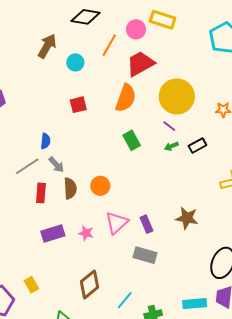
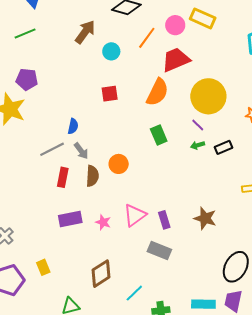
orange circle: (100, 186) -> (119, 164), moved

